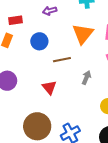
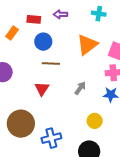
red rectangle: (16, 20) -> (34, 19), moved
brown line: (62, 60) -> (51, 64), moved

